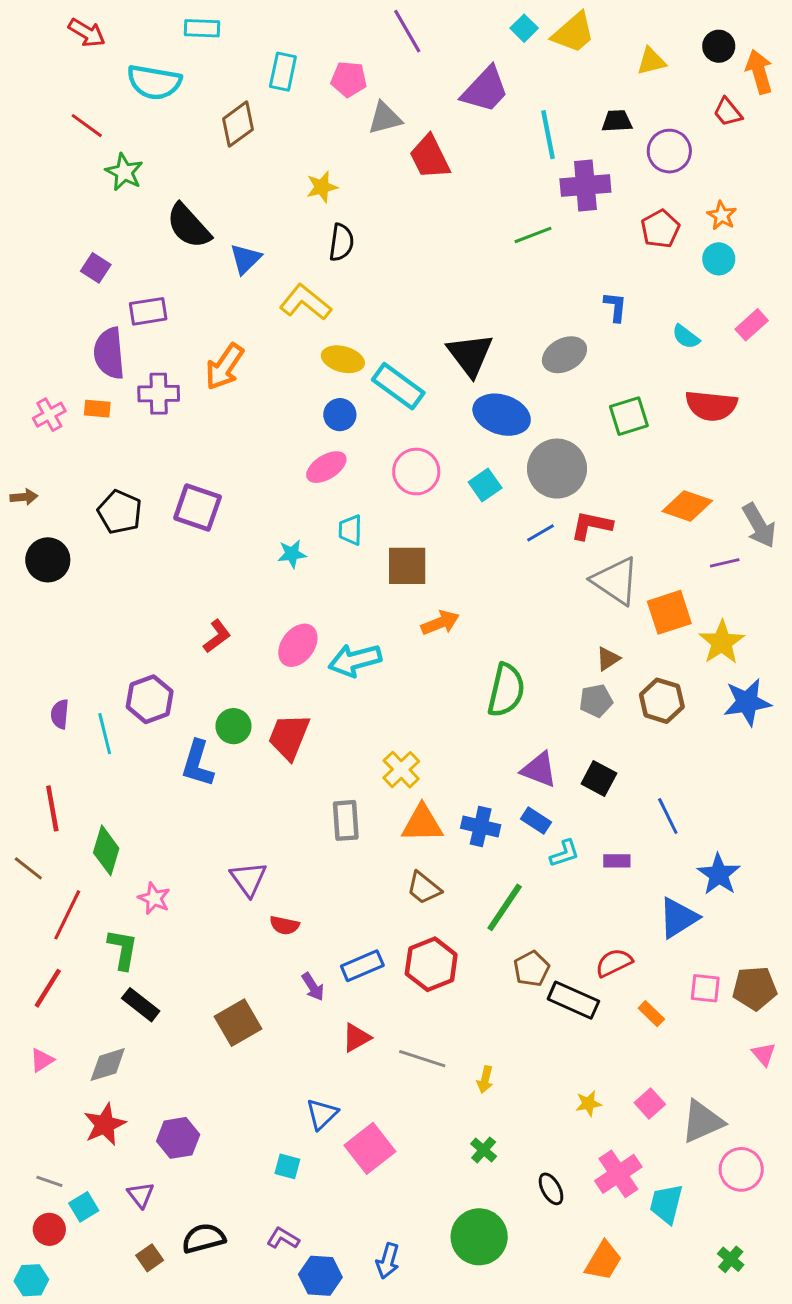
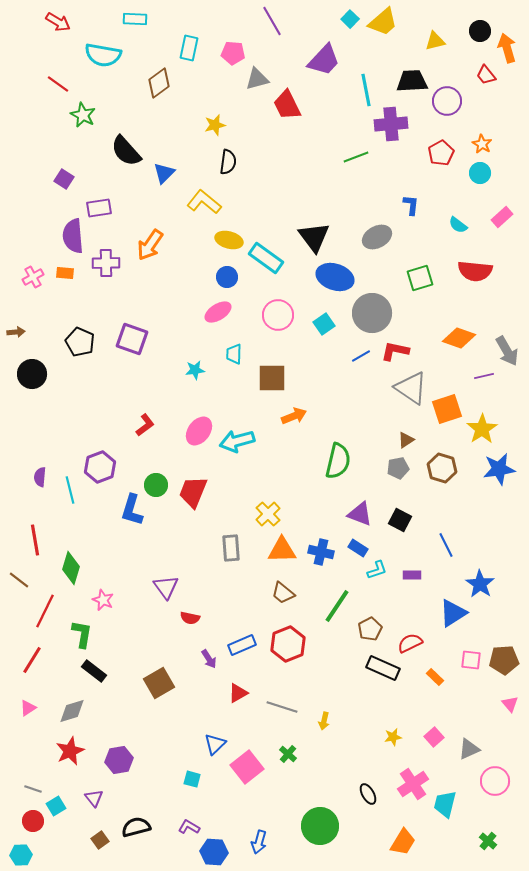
black trapezoid: (617, 121) -> (412, 81), size x1.5
brown pentagon: (532, 969) -> (370, 629), moved
gray triangle: (702, 1121) -> (469, 749), size x0.7
green cross: (484, 1150) -> (288, 754), moved

